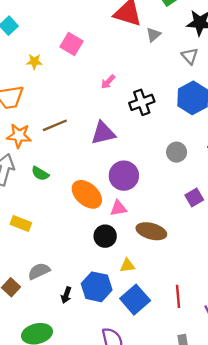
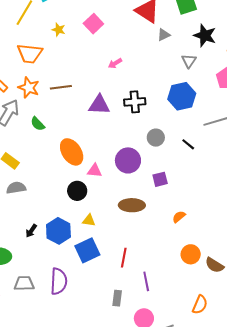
black cross: (142, 102) -> (135, 102), moved
purple circle: (124, 176) -> (128, 160), moved
brown ellipse: (151, 231) -> (132, 205), moved, turned -30
gray semicircle: (39, 271) -> (16, 188), moved

